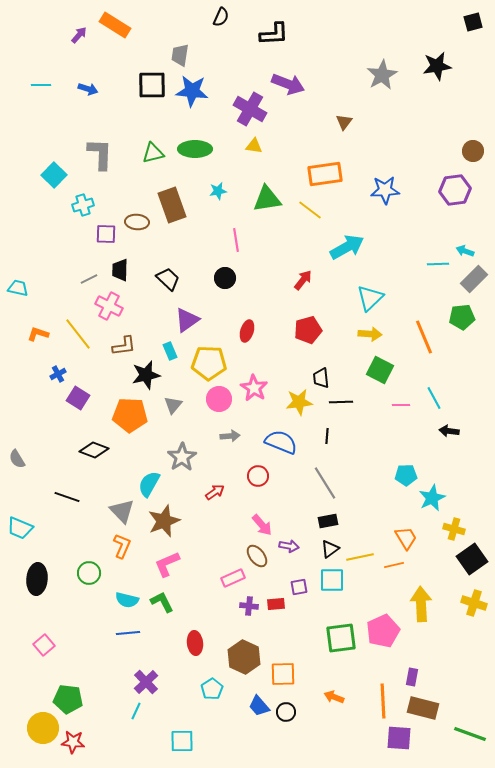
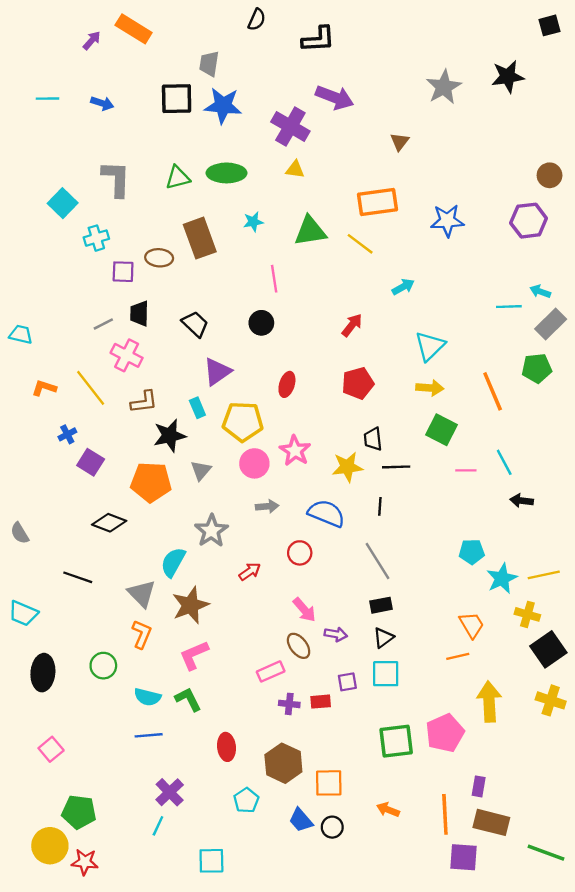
cyan arrow: (347, 247) -> (403, 287), size x0.6
yellow line: (360, 557) -> (544, 575), moved

